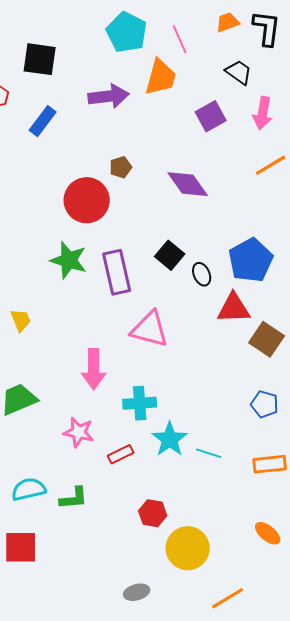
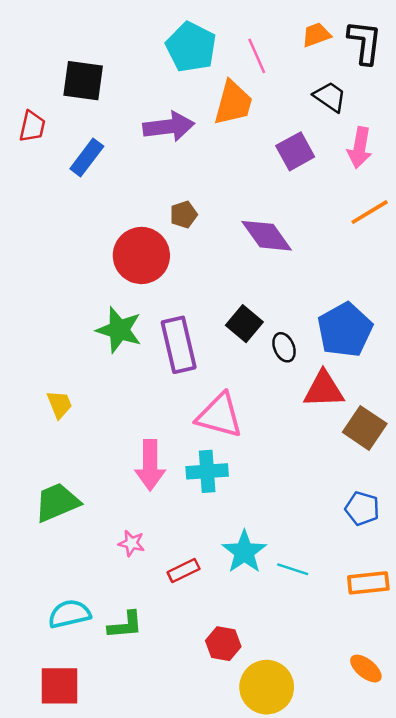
cyan cross: (140, 403) -> (207, 471), moved
pink star: (79, 432) -> (131, 543), size x0.7

